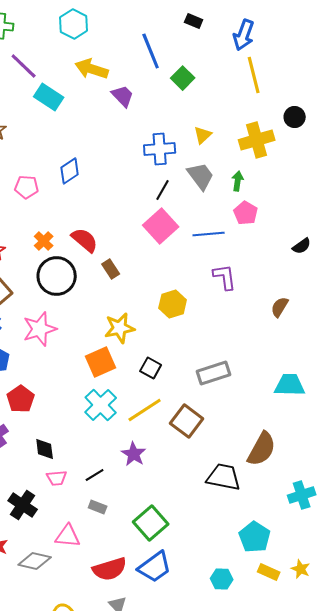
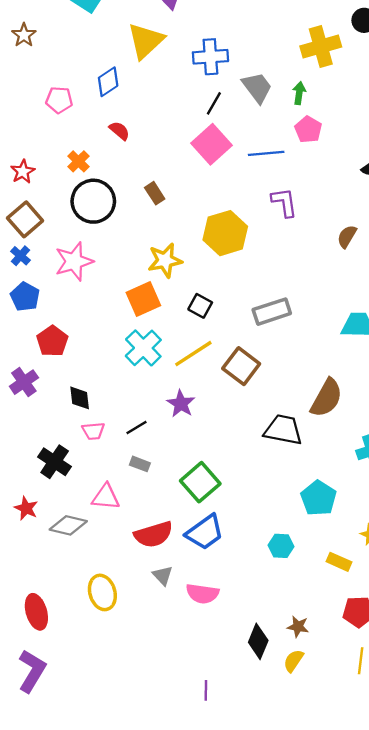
yellow triangle: (203, 135) -> (146, 41), moved, size x1.8
red semicircle: (85, 240) -> (119, 131), moved, size x0.7
yellow hexagon: (173, 304) -> (225, 233), size x1.4
yellow rectangle: (269, 572) -> (339, 562), moved

